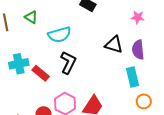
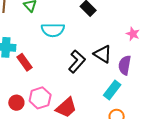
black L-shape: (68, 63) -> (77, 61), moved
cyan rectangle: (133, 77) -> (112, 90), turned 36

